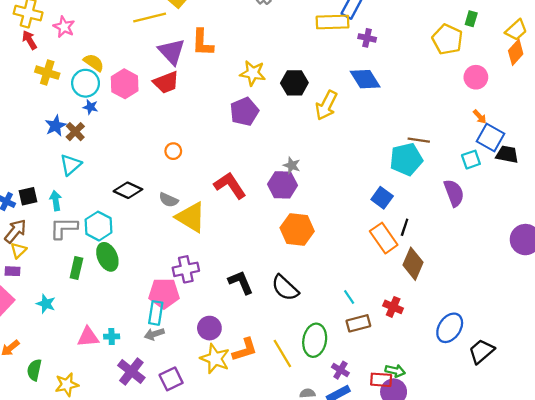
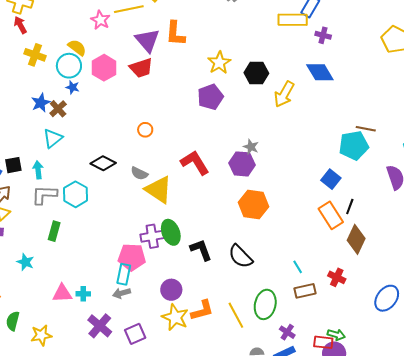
pink star: (64, 27) -> (100, 20), moved
yellow star: (253, 73) -> (219, 63), turned 30
green ellipse: (107, 257) -> (171, 232), moved

